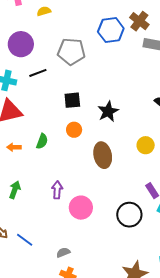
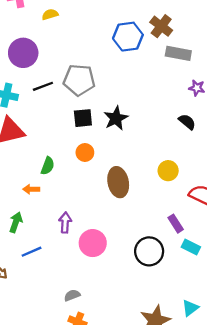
gray pentagon: (71, 52) -> (79, 80), moved
black star: (108, 111) -> (116, 118), moved
orange arrow: (14, 147) -> (31, 189), moved
blue line: (25, 240) -> (31, 252), moved, turned -60

